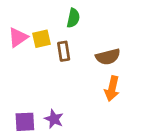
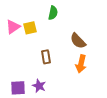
brown rectangle: (64, 51) -> (46, 57), moved
brown semicircle: (108, 57) -> (78, 41), turned 60

